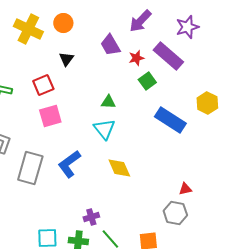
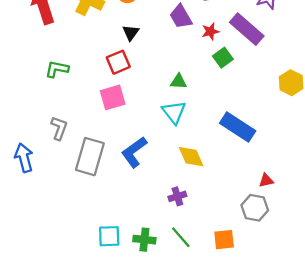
red square: (43, 85) -> (118, 62), moved
blue rectangle: (170, 120) -> (238, 127), moved
purple cross: (91, 217) -> (177, 196), moved

